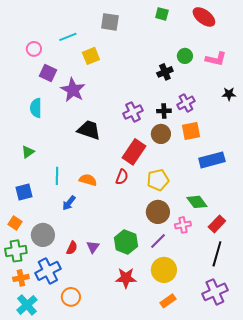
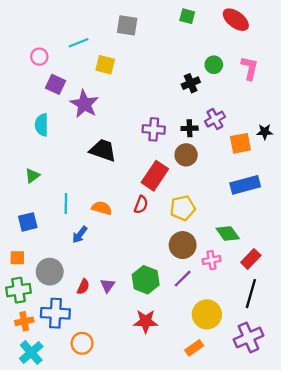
yellow square: (91, 56) -> (105, 65), turned 36
pink L-shape: (216, 59) -> (250, 68), turned -90
black star: (229, 94) -> (265, 132), moved
purple cross: (133, 112) -> (154, 129), turned 30
orange square: (191, 131) -> (240, 143), moved
orange square: (15, 223) -> (17, 258), turned -32
yellow circle: (164, 270) -> (207, 314), moved
blue cross: (48, 271) -> (55, 313), turned 30

